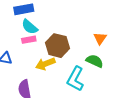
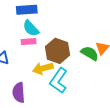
green semicircle: (95, 61) -> (90, 53), moved
cyan L-shape: (75, 79) -> (59, 81), moved

